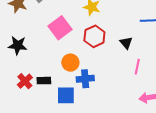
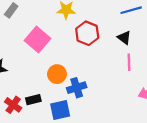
red hexagon: (94, 36) -> (87, 33), moved
black triangle: (126, 43) -> (124, 38), moved

